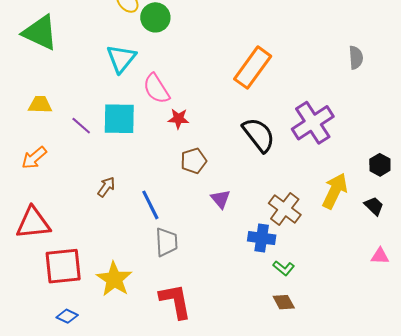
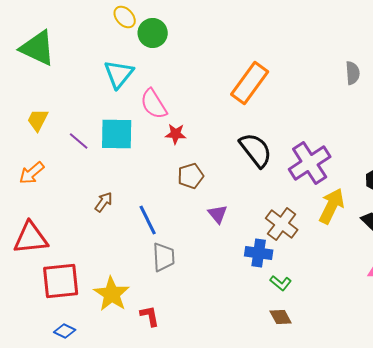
yellow trapezoid: (40, 105) -> (38, 120), turned -65
purple cross: (313, 123) -> (310, 163), moved
red L-shape: (175, 301) -> (150, 316), moved, size x0.6

